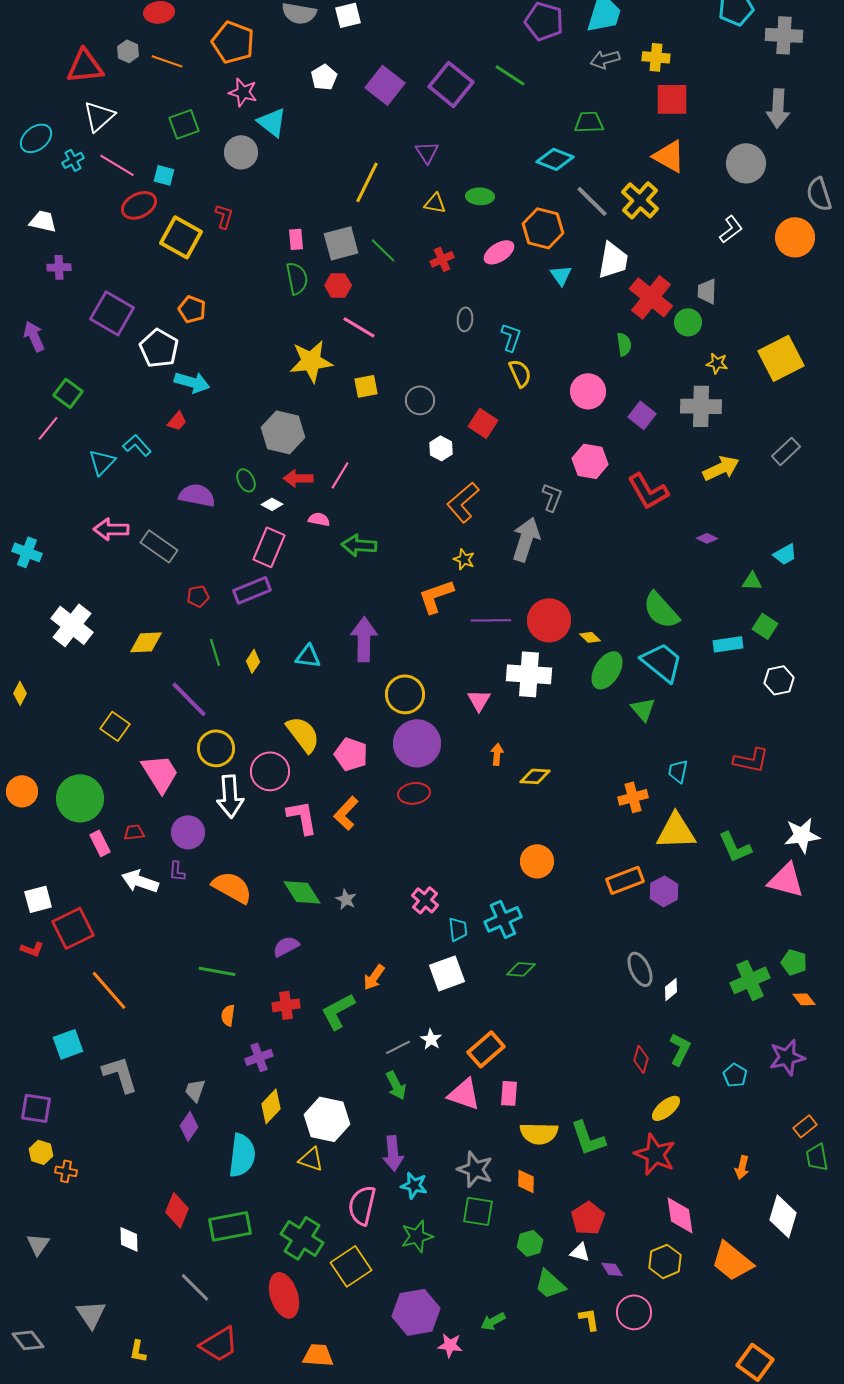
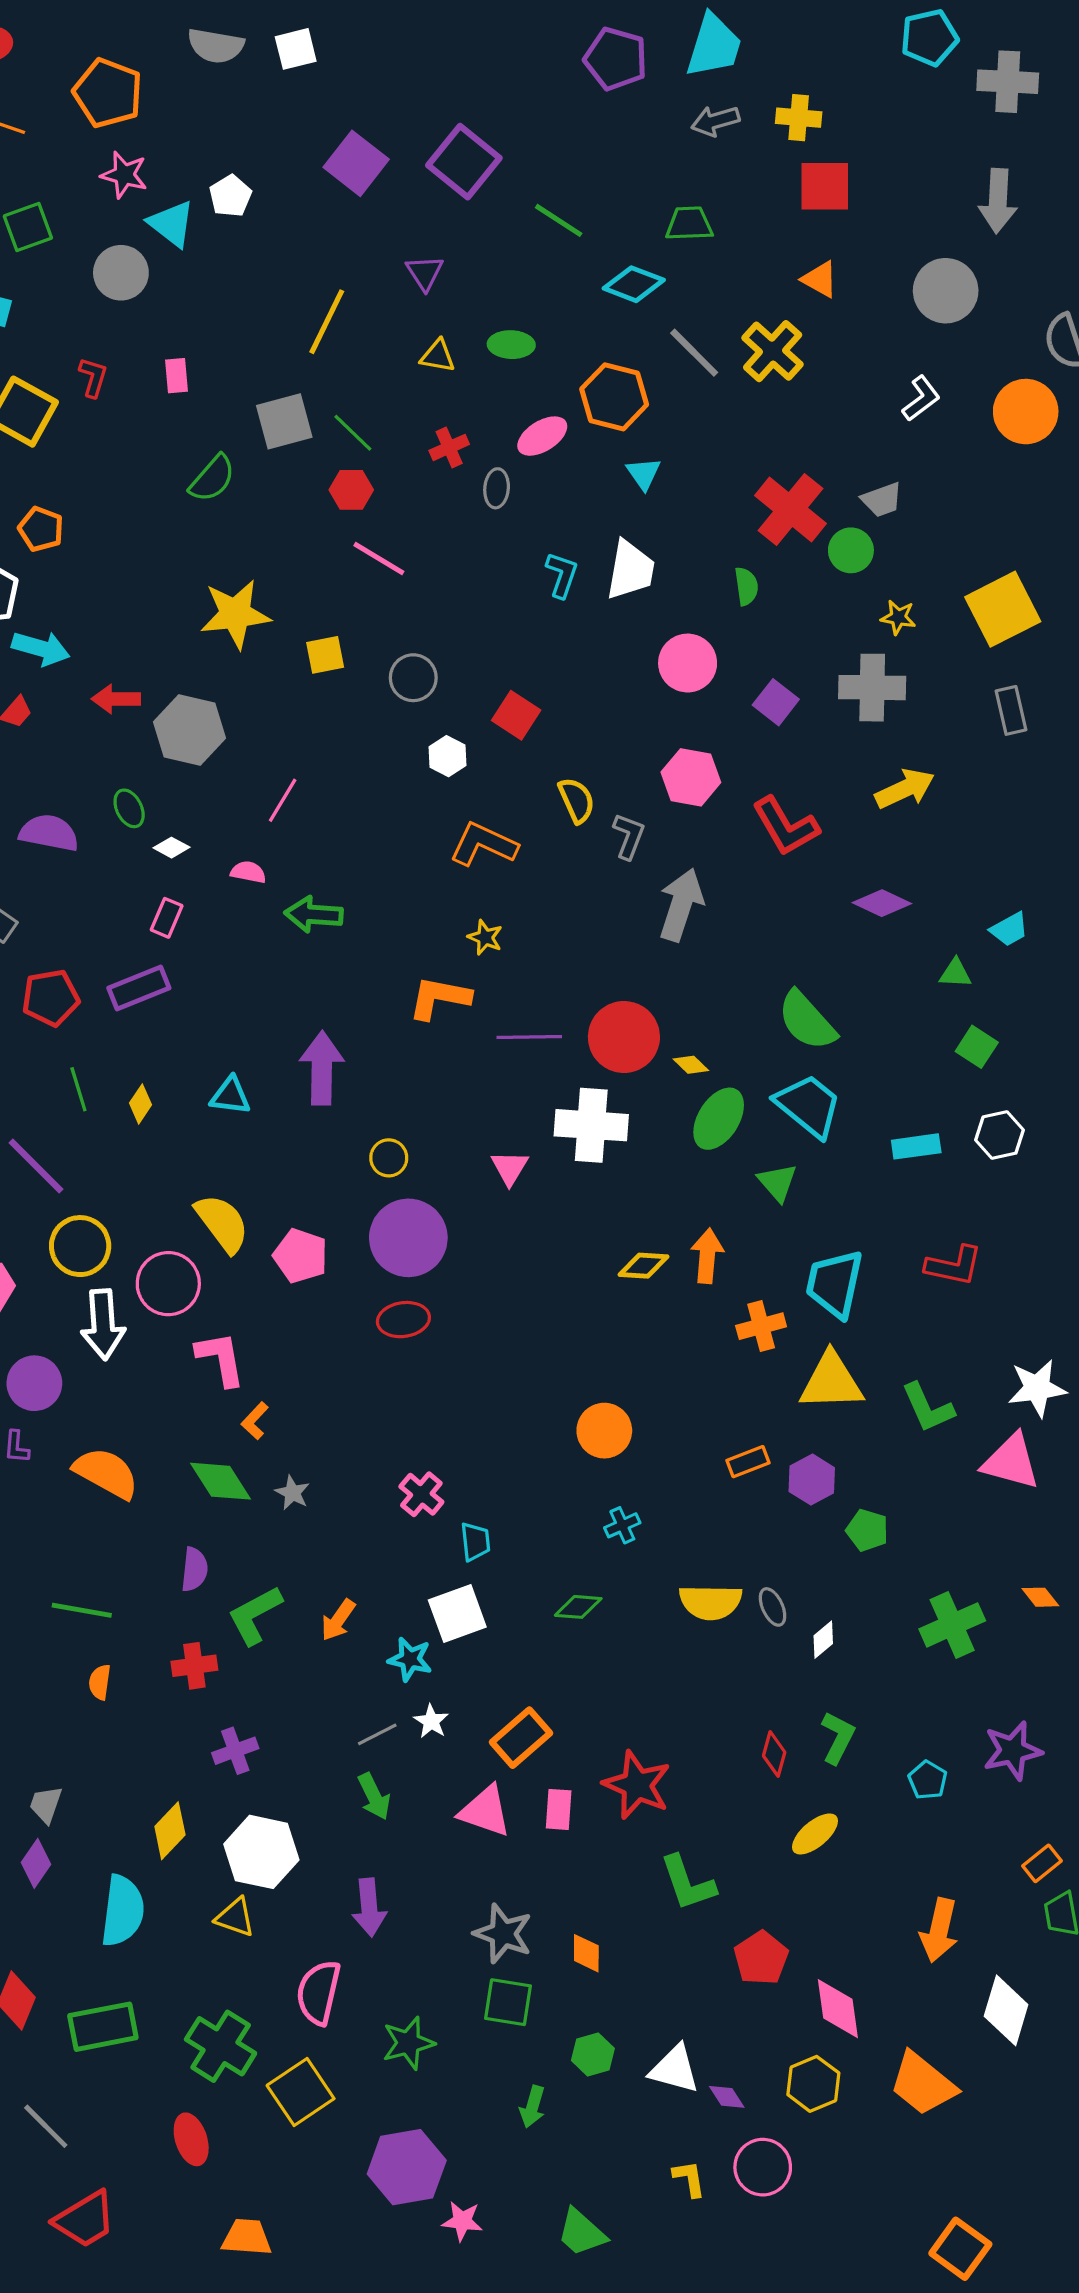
green line: (510, 75) -> (559, 220), moved
white pentagon: (324, 77) -> (230, 196), moved
orange triangle: (669, 156) -> (820, 279), size x0.7
pink rectangle: (296, 239) -> (176, 376), moved
white trapezoid: (613, 260) -> (630, 570), moved
green semicircle: (297, 278) -> (212, 478), turned 52
red hexagon: (338, 285) -> (351, 490), moved
gray trapezoid: (707, 291) -> (882, 500), turned -112
gray ellipse: (465, 319) -> (497, 488), moved
pink line: (359, 327) -> (379, 559), moved
yellow semicircle: (520, 373) -> (577, 800), moved
gray rectangle: (786, 451) -> (1011, 710), moved, turned -60
red arrow: (298, 478) -> (116, 699), moved
orange L-shape: (463, 502) -> (483, 844), turned 66
purple diamond: (707, 538) -> (882, 903), size x1.6
gray arrow: (526, 539) -> (681, 905), moved
pink rectangle: (269, 547) -> (167, 918), size x0.6
red pentagon: (198, 596) -> (51, 998), size x1.6
orange L-shape: (436, 596) -> (439, 998), turned 30
cyan rectangle: (728, 644) -> (916, 1146), moved
yellow circle: (405, 694) -> (389, 1158), size x0.6
orange arrow: (497, 754) -> (707, 1256), moved, size x1.5
cyan trapezoid: (678, 771) -> (835, 1284), size x1.8
yellow diamond: (535, 776) -> (644, 1266), moved
orange L-shape: (346, 813) -> (255, 1421), moved, size x0.7
orange rectangle: (625, 880) -> (748, 1462), size x0.7
cyan cross: (503, 919) -> (622, 1525), moved, size x0.6
purple semicircle: (286, 946) -> (194, 1569), turned 124
green pentagon: (794, 962) -> (867, 1530), moved
gray ellipse: (640, 969) -> (773, 1607), size x0.7
orange diamond: (804, 999) -> (1040, 1597), moved
green L-shape: (338, 1011) -> (255, 1615), moved
purple cross: (259, 1057) -> (235, 1751), moved
yellow semicircle: (539, 1133) -> (710, 1602), moved
red star: (655, 1154) -> (637, 1785), moved
orange arrow: (742, 1167) -> (939, 1930), size x1.6
cyan star: (414, 1185) -> (410, 1659), moved
red pentagon: (588, 1218) -> (761, 1958), moved
white triangle: (580, 1252) -> (675, 2069), size x1.6
green trapezoid: (550, 1284) -> (581, 2232), moved
red ellipse: (284, 1295) -> (191, 2139), size x0.7
green arrow: (493, 1321) -> (532, 2107), moved, turned -45

